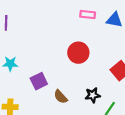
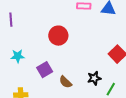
red circle: (78, 53) -> (58, 36), moved

